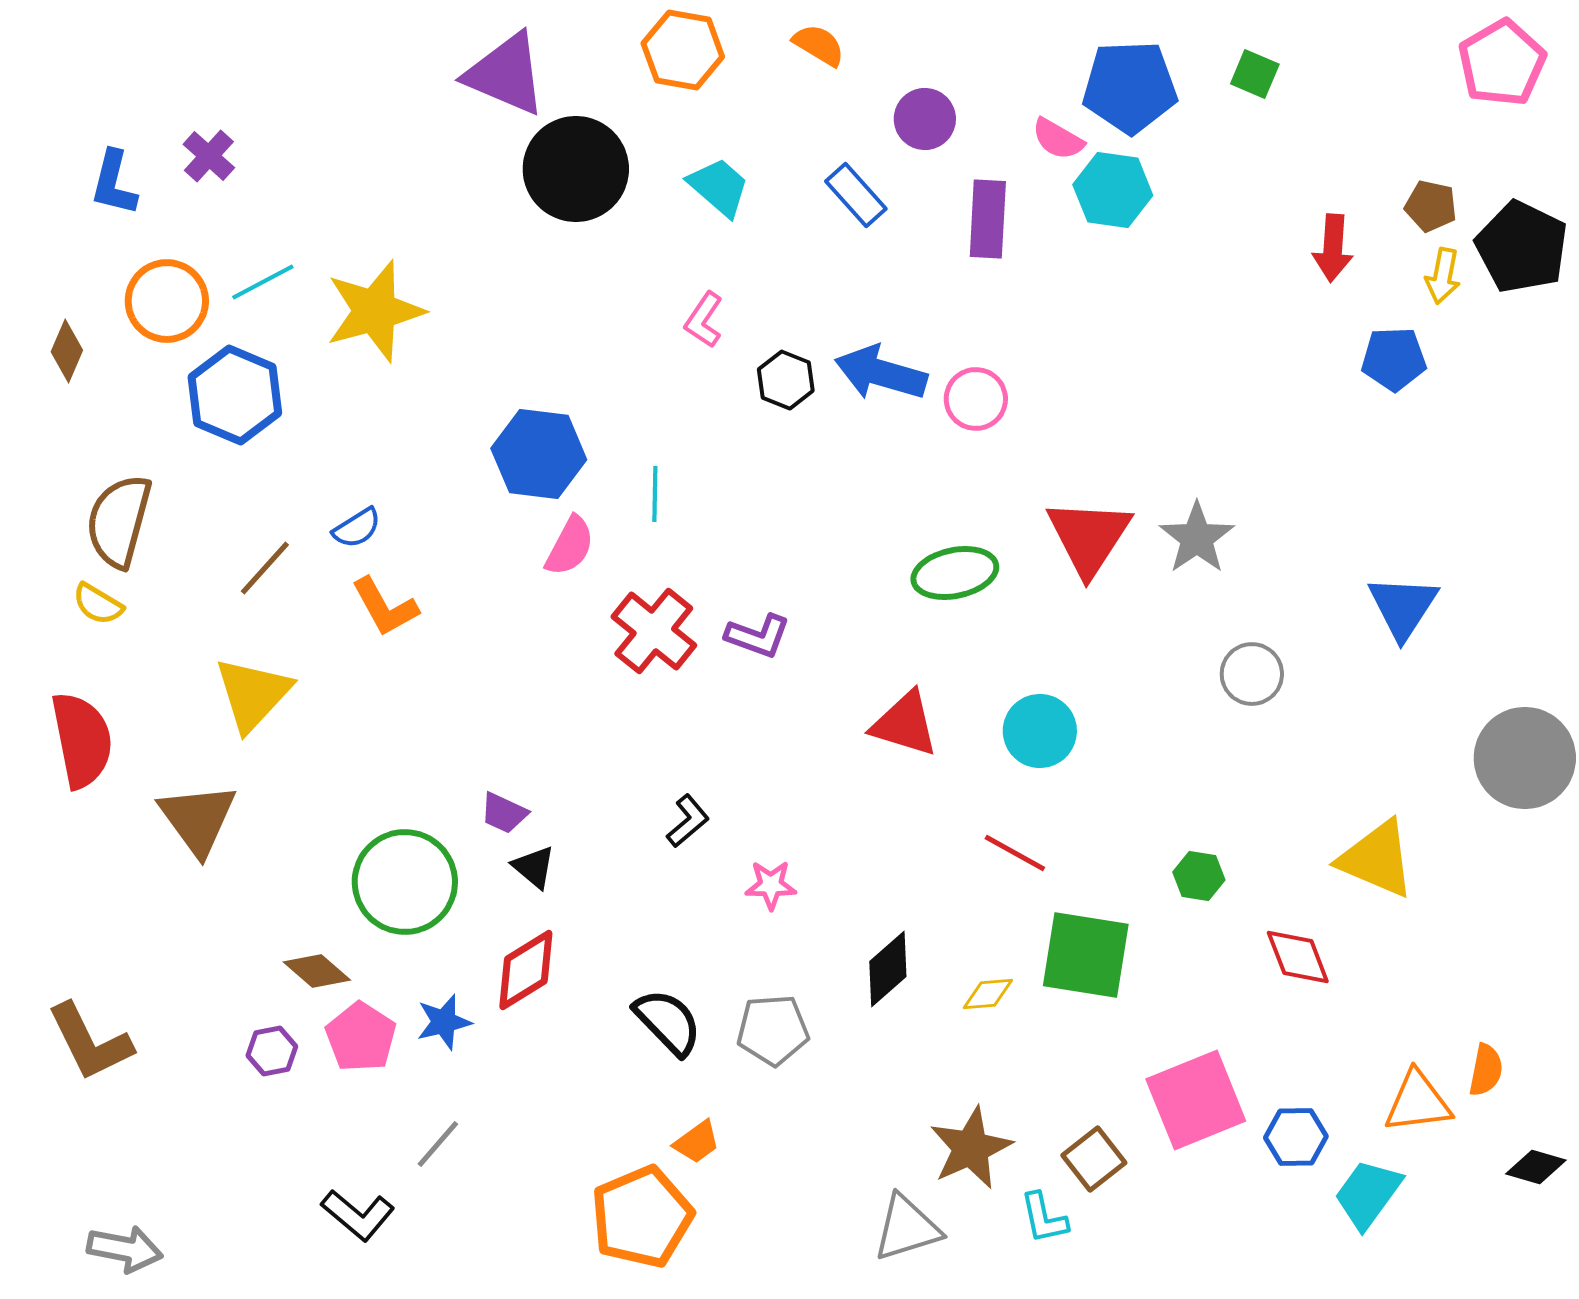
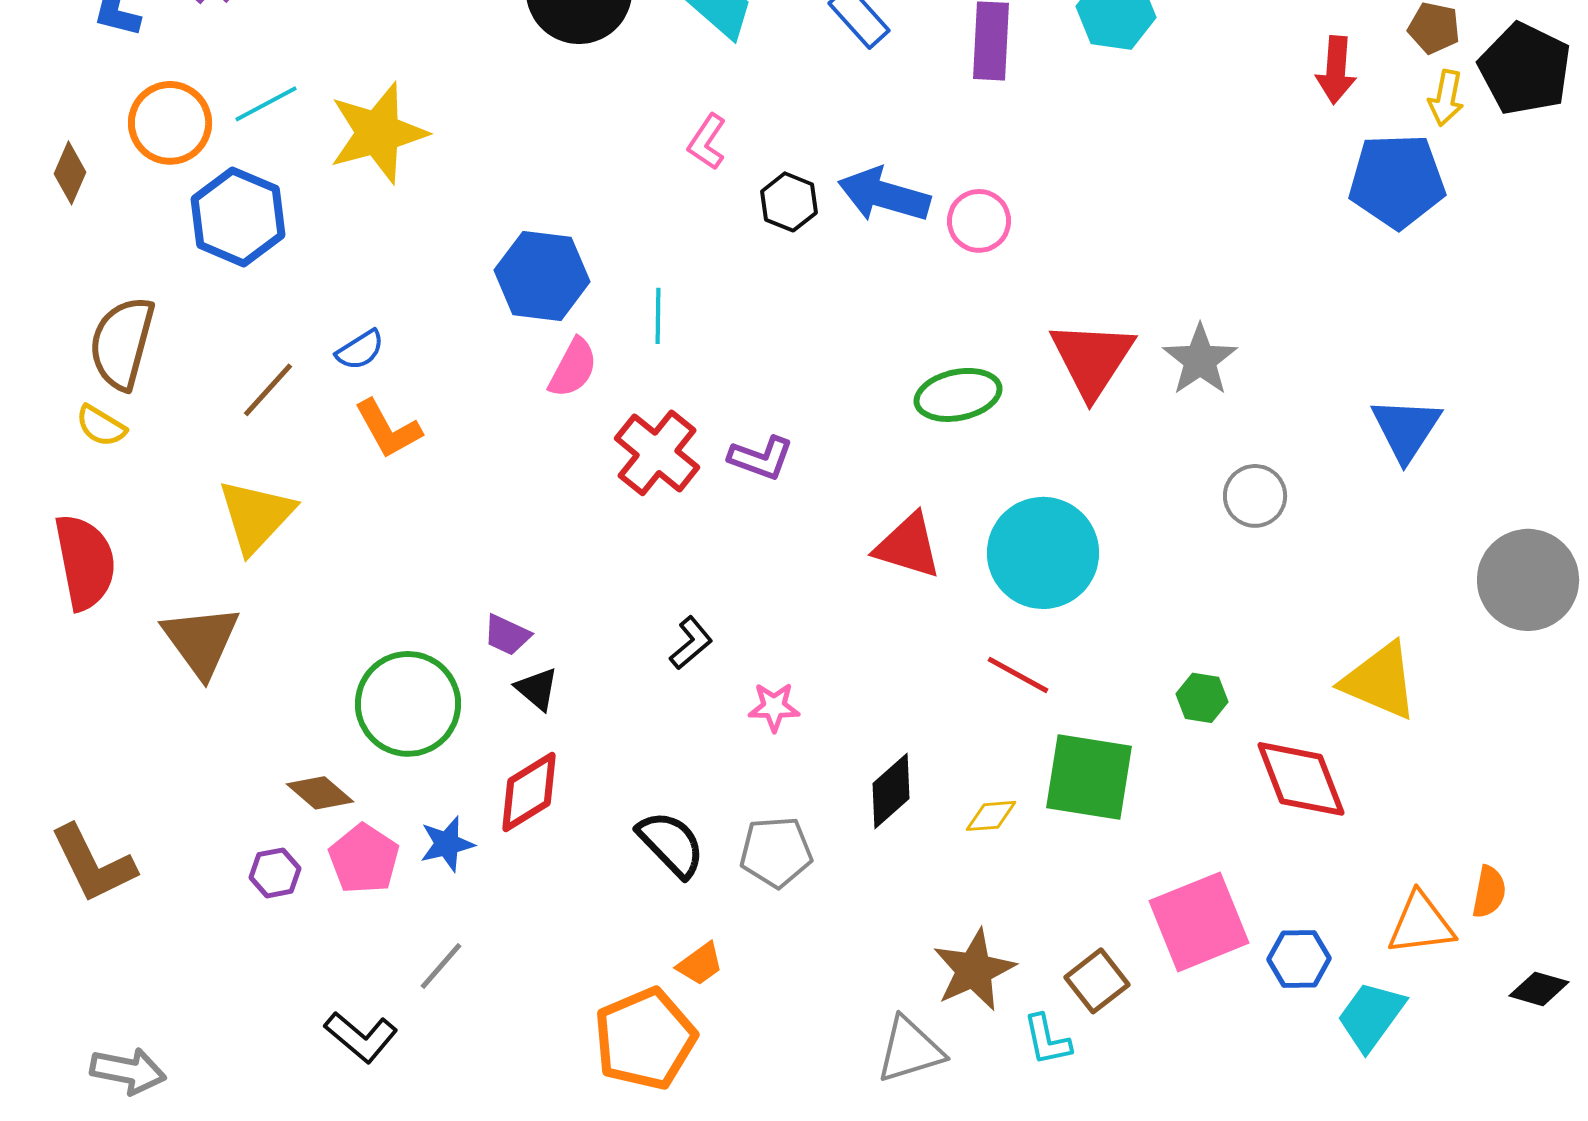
blue pentagon: (1394, 359) -> (1397, 181), size x1.5
cyan circle: (1040, 731) -> (1043, 553), size x1.5
red diamond: (1298, 957) -> (1301, 779), size x1.4

